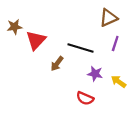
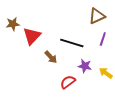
brown arrow: (57, 64) -> (51, 57), turned -80
red semicircle: (85, 98) -> (68, 82), moved, turned 119

